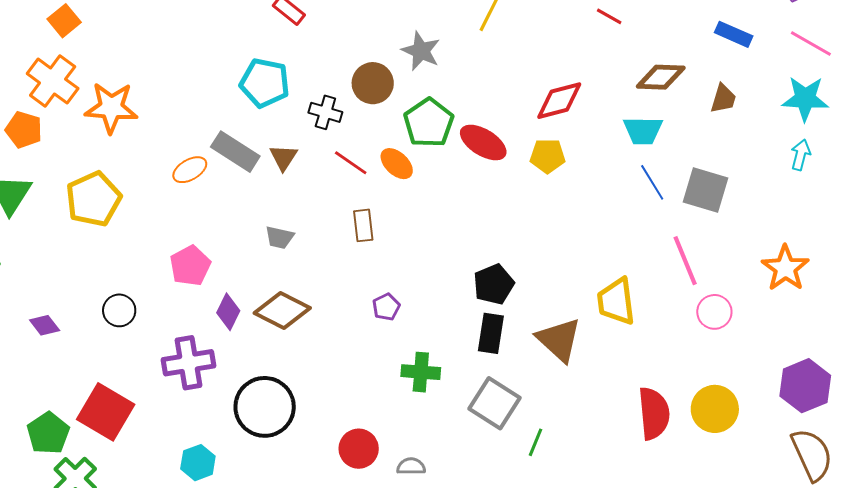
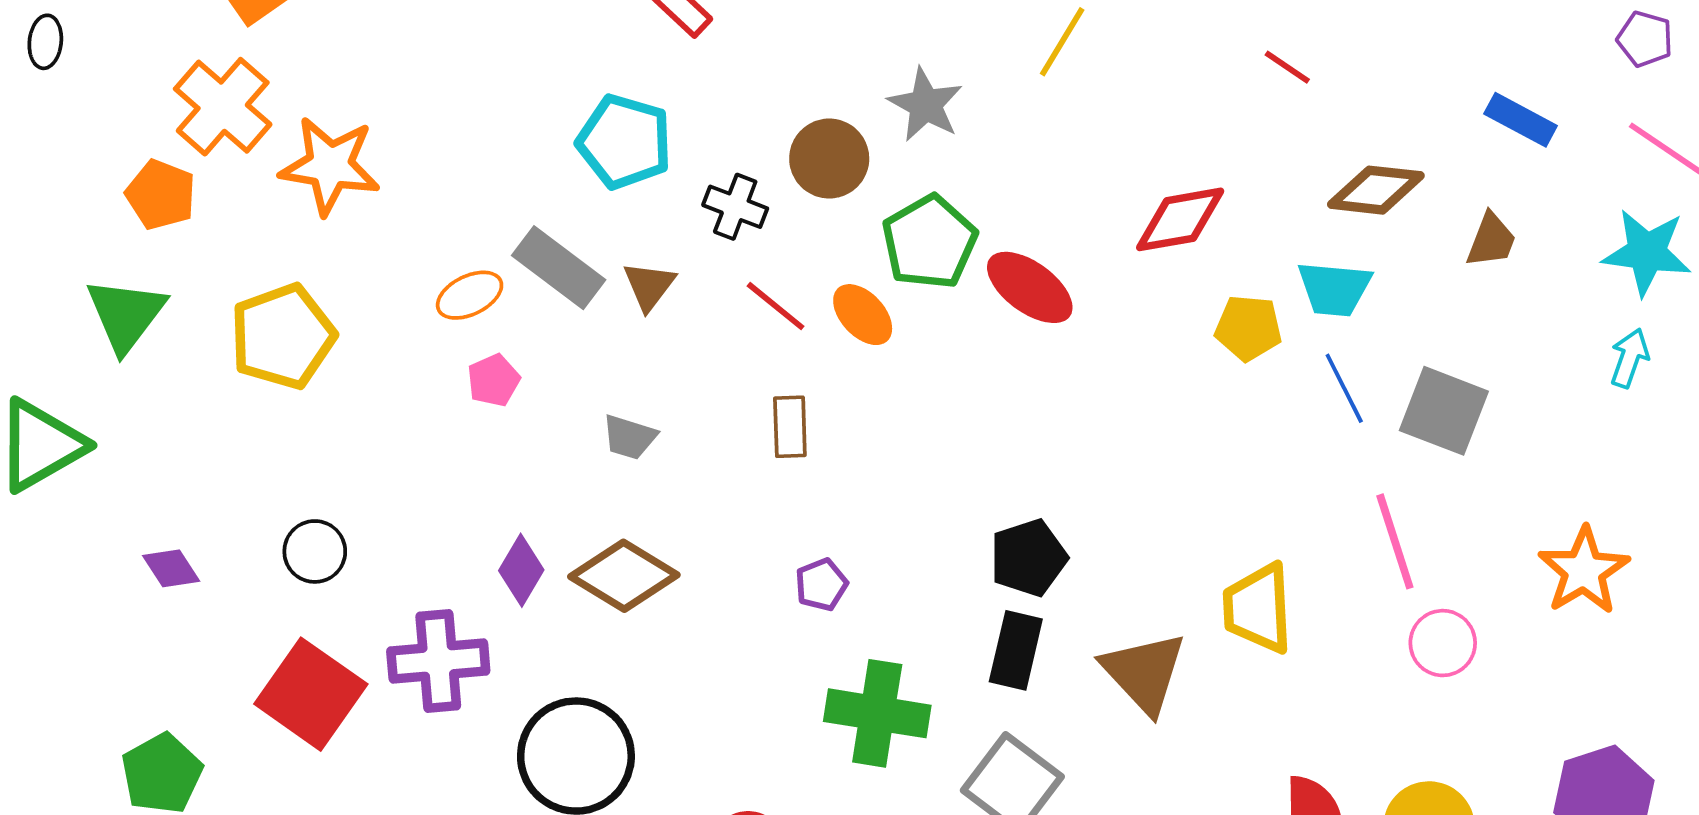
yellow pentagon: (548, 156) -> (1248, 328), moved
pink pentagon: (190, 266) -> (494, 380), moved, size x0.7
green cross: (421, 372) -> (877, 713), size x1.4
red square: (106, 412) -> (311, 694), moved

